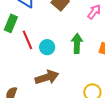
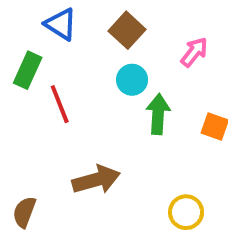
cyan circle: (47, 47) -> (132, 80), moved

